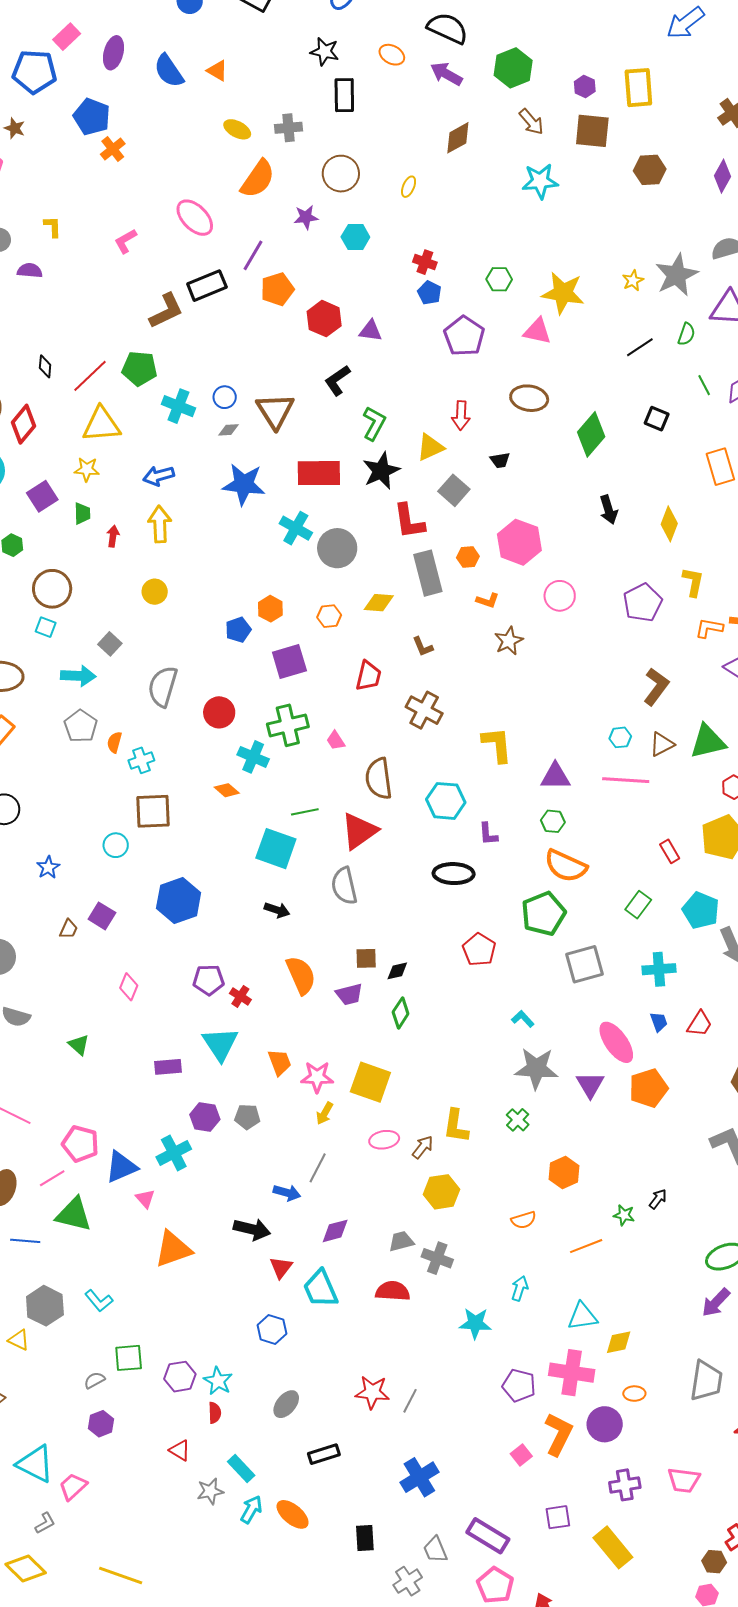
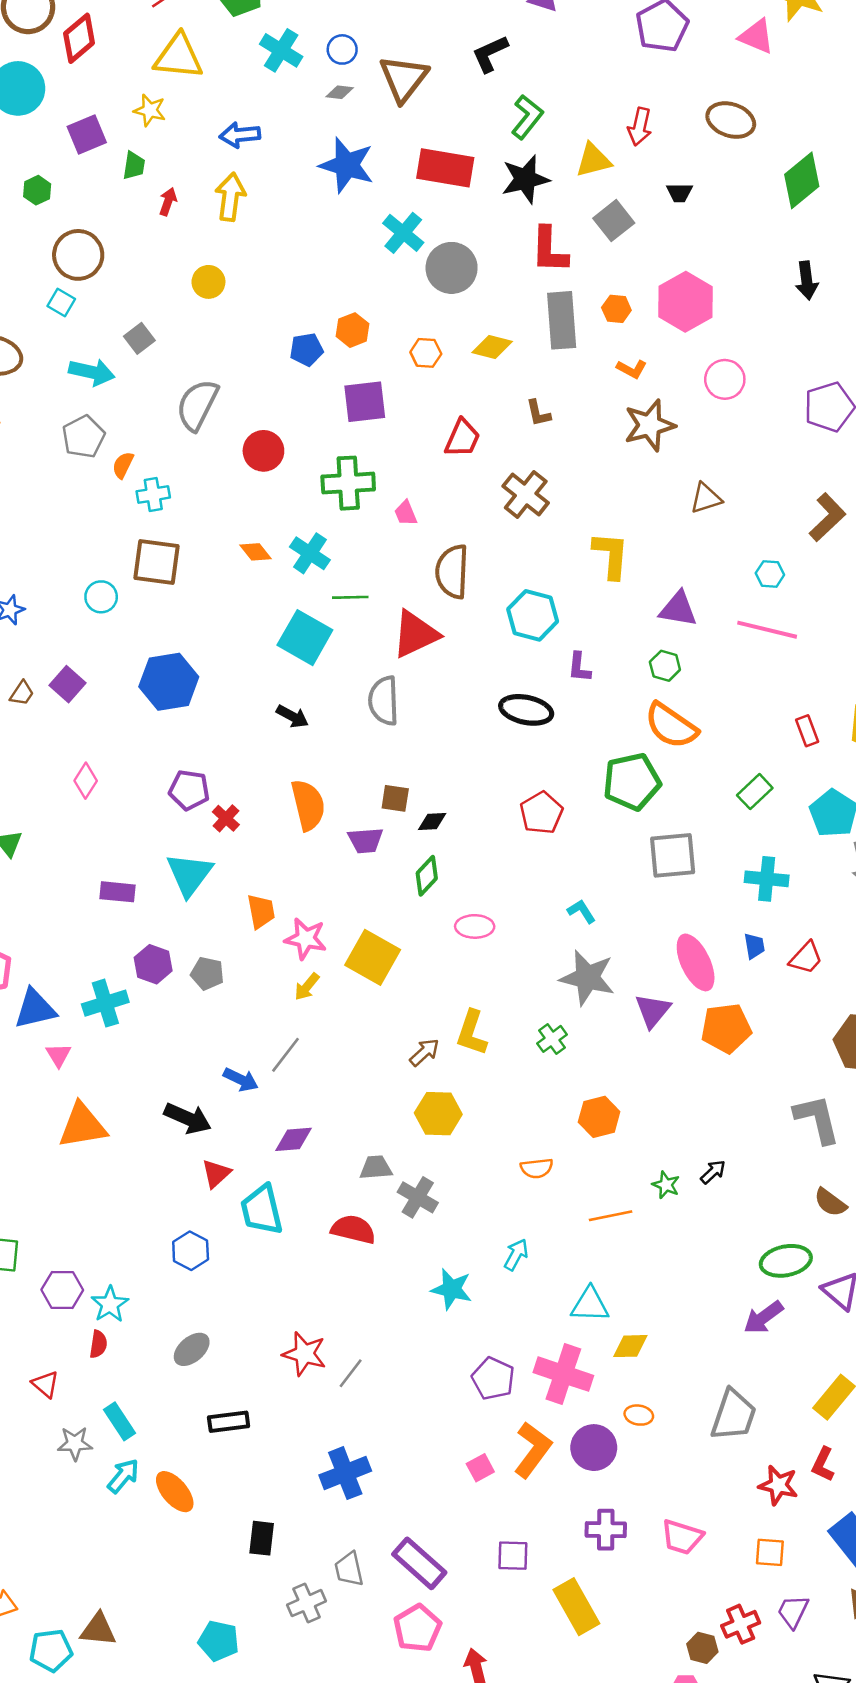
brown star: (509, 641) -> (650, 425), size x1.4
brown triangle: (662, 744) -> (706, 498), moved
cyan cross: (253, 757) -> (310, 553), moved
pink ellipse: (384, 1140) -> (475, 926), moved

